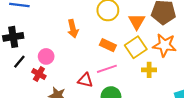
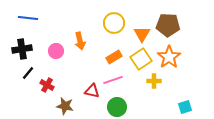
orange rectangle: (108, 45) -> (114, 57), turned -56
orange star: (165, 45) -> (169, 57), turned 30
pink circle: (46, 56) -> (56, 51), moved

